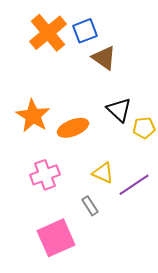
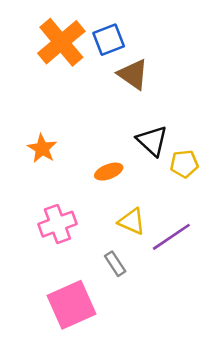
orange star: (33, 116) -> (42, 148), size x0.7
orange ellipse: (73, 128) -> (109, 172), moved, size x0.7

